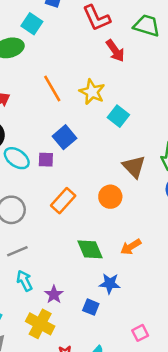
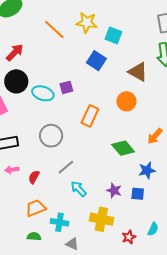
blue square: (64, 137) -> (96, 61), moved
purple star: (54, 294) -> (114, 190), moved

